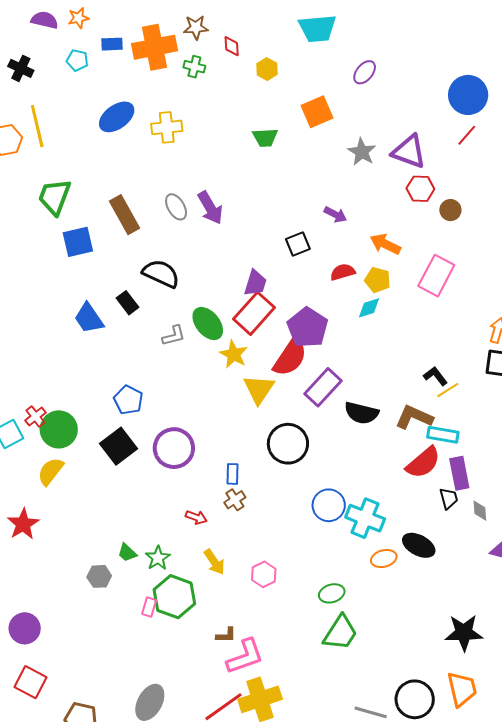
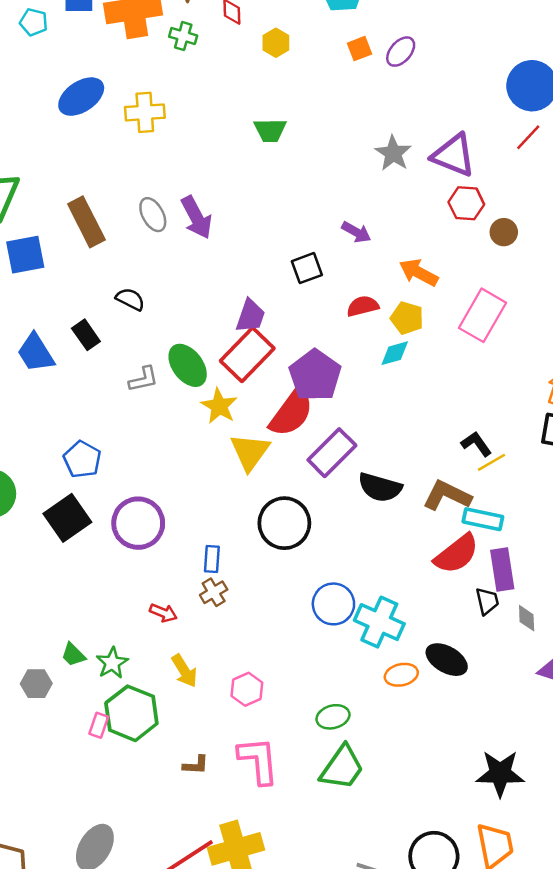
orange square: (317, 112) -> (360, 49), moved, size x0.6
black semicircle: (161, 274) -> (130, 299), size x0.6
pink L-shape: (245, 656) -> (258, 760), moved, turned -78

